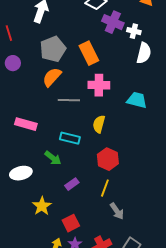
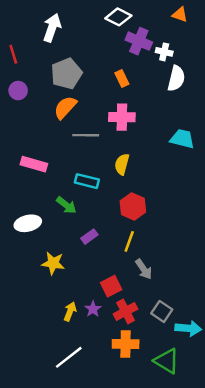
orange rectangle: (89, 53) -> (122, 78), moved, size x0.6
cyan trapezoid: (137, 100) -> (182, 139), moved
yellow star: (42, 206) -> (53, 263), turned -30
red square: (71, 223) -> (111, 286), moved

